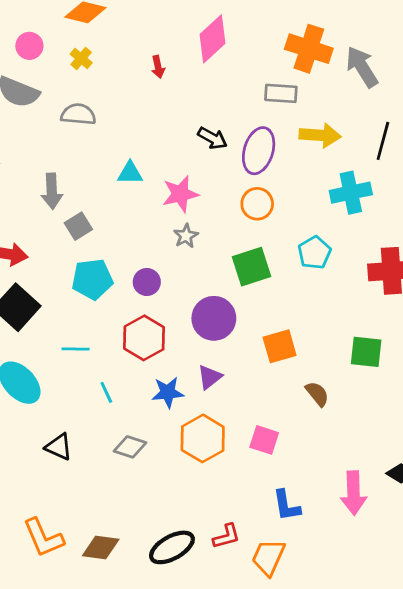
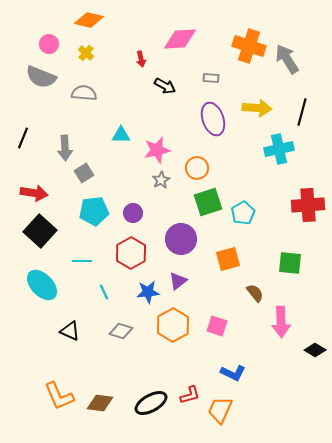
pink diamond: (212, 39) -> (180, 39), turned 40
gray rectangle: (281, 93) -> (211, 78), moved, size x0.7
black arrow: (212, 138) -> (165, 86), moved
purple ellipse: (259, 151) -> (213, 119), turned -36
orange circle: (257, 204) -> (197, 168), moved
cyan pentagon: (314, 253) -> (243, 213), moved
pink arrow: (354, 493) -> (281, 322), moved
blue L-shape: (287, 506) -> (233, 373), turned -55

